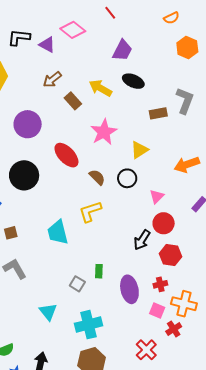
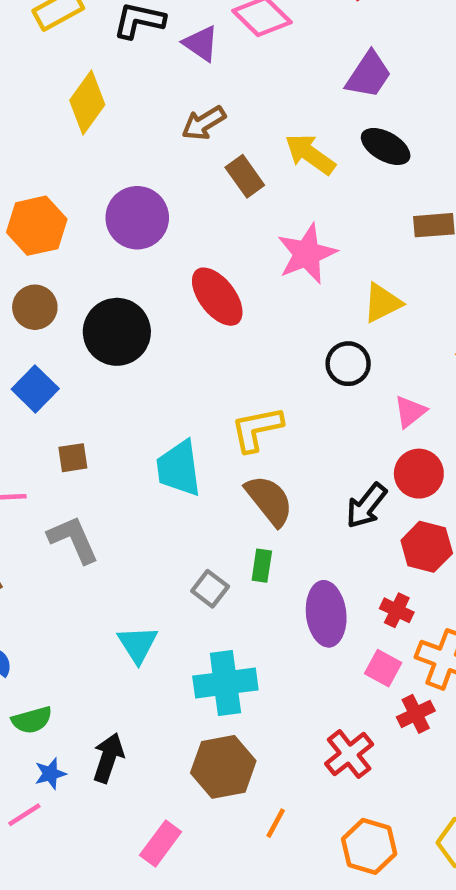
brown semicircle: (97, 177) -> (269, 500), moved, size x1.4
red cross: (160, 284) -> (397, 610), turned 32

